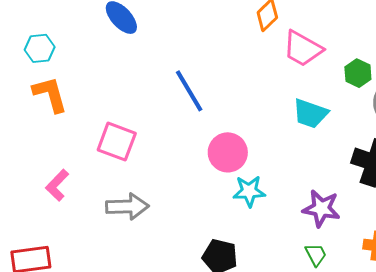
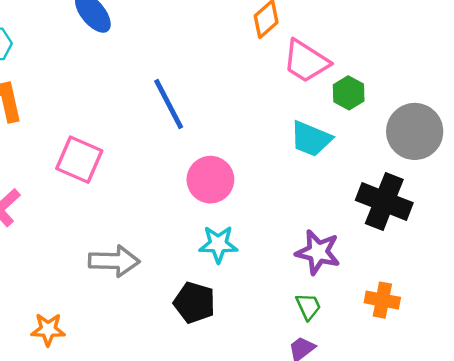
green hexagon: (358, 73) -> (349, 93), moved
cyan star: (249, 191) -> (218, 244), moved
gray arrow: (127, 206) -> (114, 261), moved

